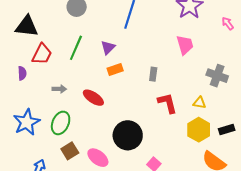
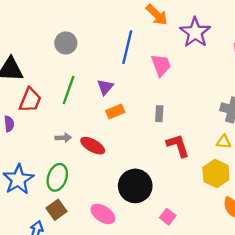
pink trapezoid: (185, 45) -> (161, 65), moved
gray arrow: (59, 89) -> (63, 138), moved
yellow triangle: (199, 103) -> (224, 142), moved
brown square: (70, 151) -> (56, 210), moved

